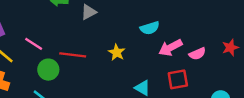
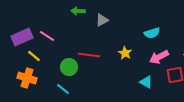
pink line: (34, 44) -> (47, 36), moved
pink arrow: (170, 48) -> (159, 57), moved

